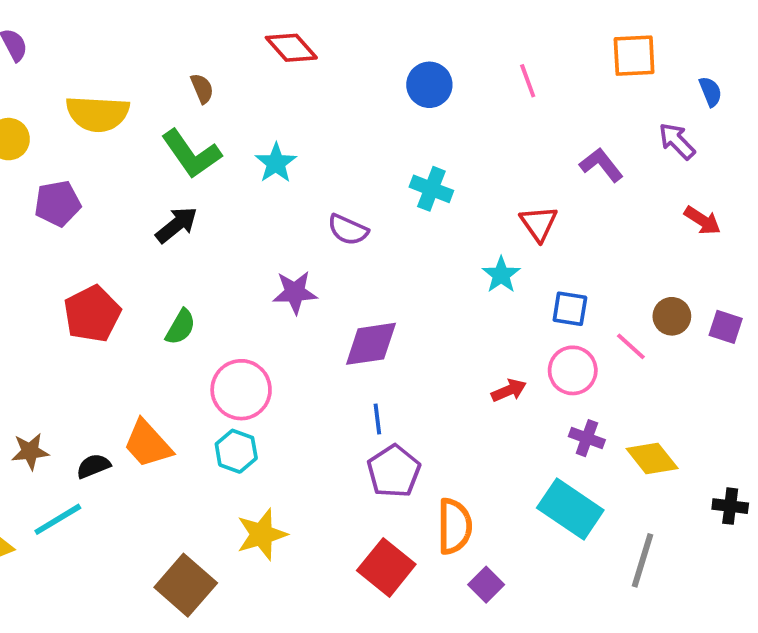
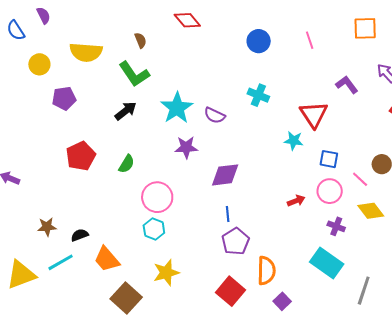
cyan star: (276, 163) -> (177, 108), moved, size x1.5
red triangle: (539, 223) -> (314, 114), size x1.4
cyan star: (501, 275) -> (294, 141), turned -30
orange trapezoid: (148, 444) -> (107, 259), moved
yellow diamond: (652, 458) -> (371, 211), moved

